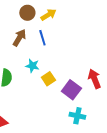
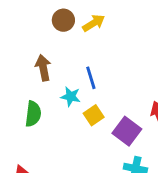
brown arrow: (19, 38) -> (43, 68), moved, turned -42
blue line: (42, 38) -> (91, 78), moved

